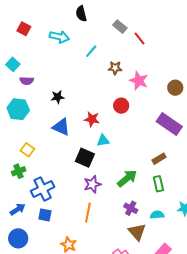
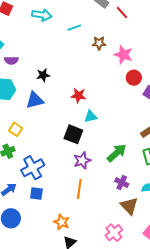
cyan line: (91, 51) -> (74, 28), turned 32
red circle: (121, 106) -> (134, 78), moved
blue triangle: (61, 127) -> (35, 100), moved, turned -36

